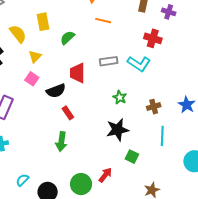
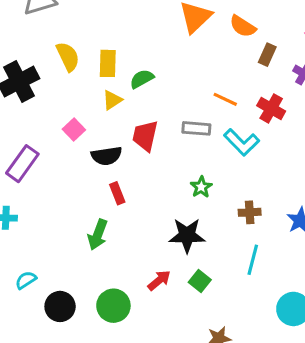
orange line: (103, 21) -> (225, 99), moved
yellow rectangle: (43, 22) -> (108, 63), moved
yellow triangle: (35, 56) -> (112, 100), moved
red arrow: (105, 175) -> (159, 280), moved

